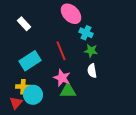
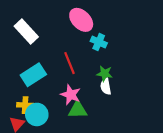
white rectangle: (24, 24) -> (26, 32), size x1.5
green star: (91, 51) -> (105, 74), moved

